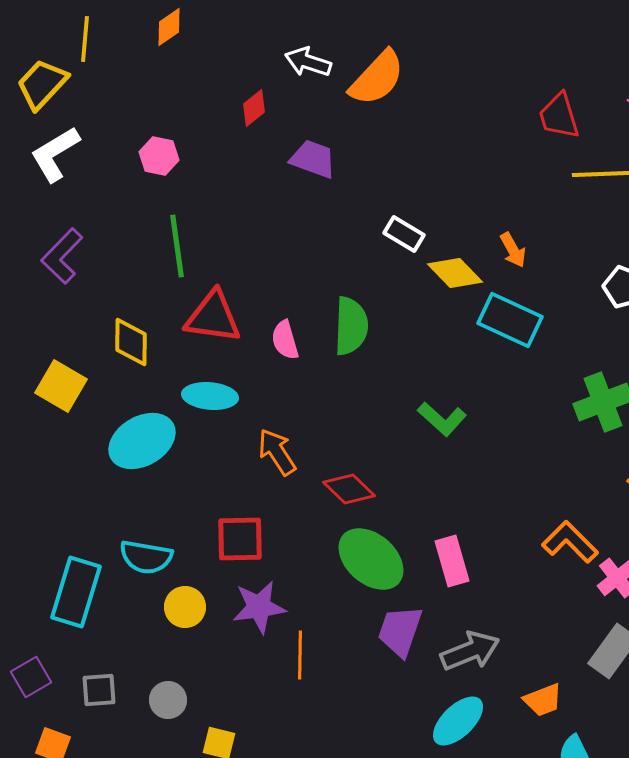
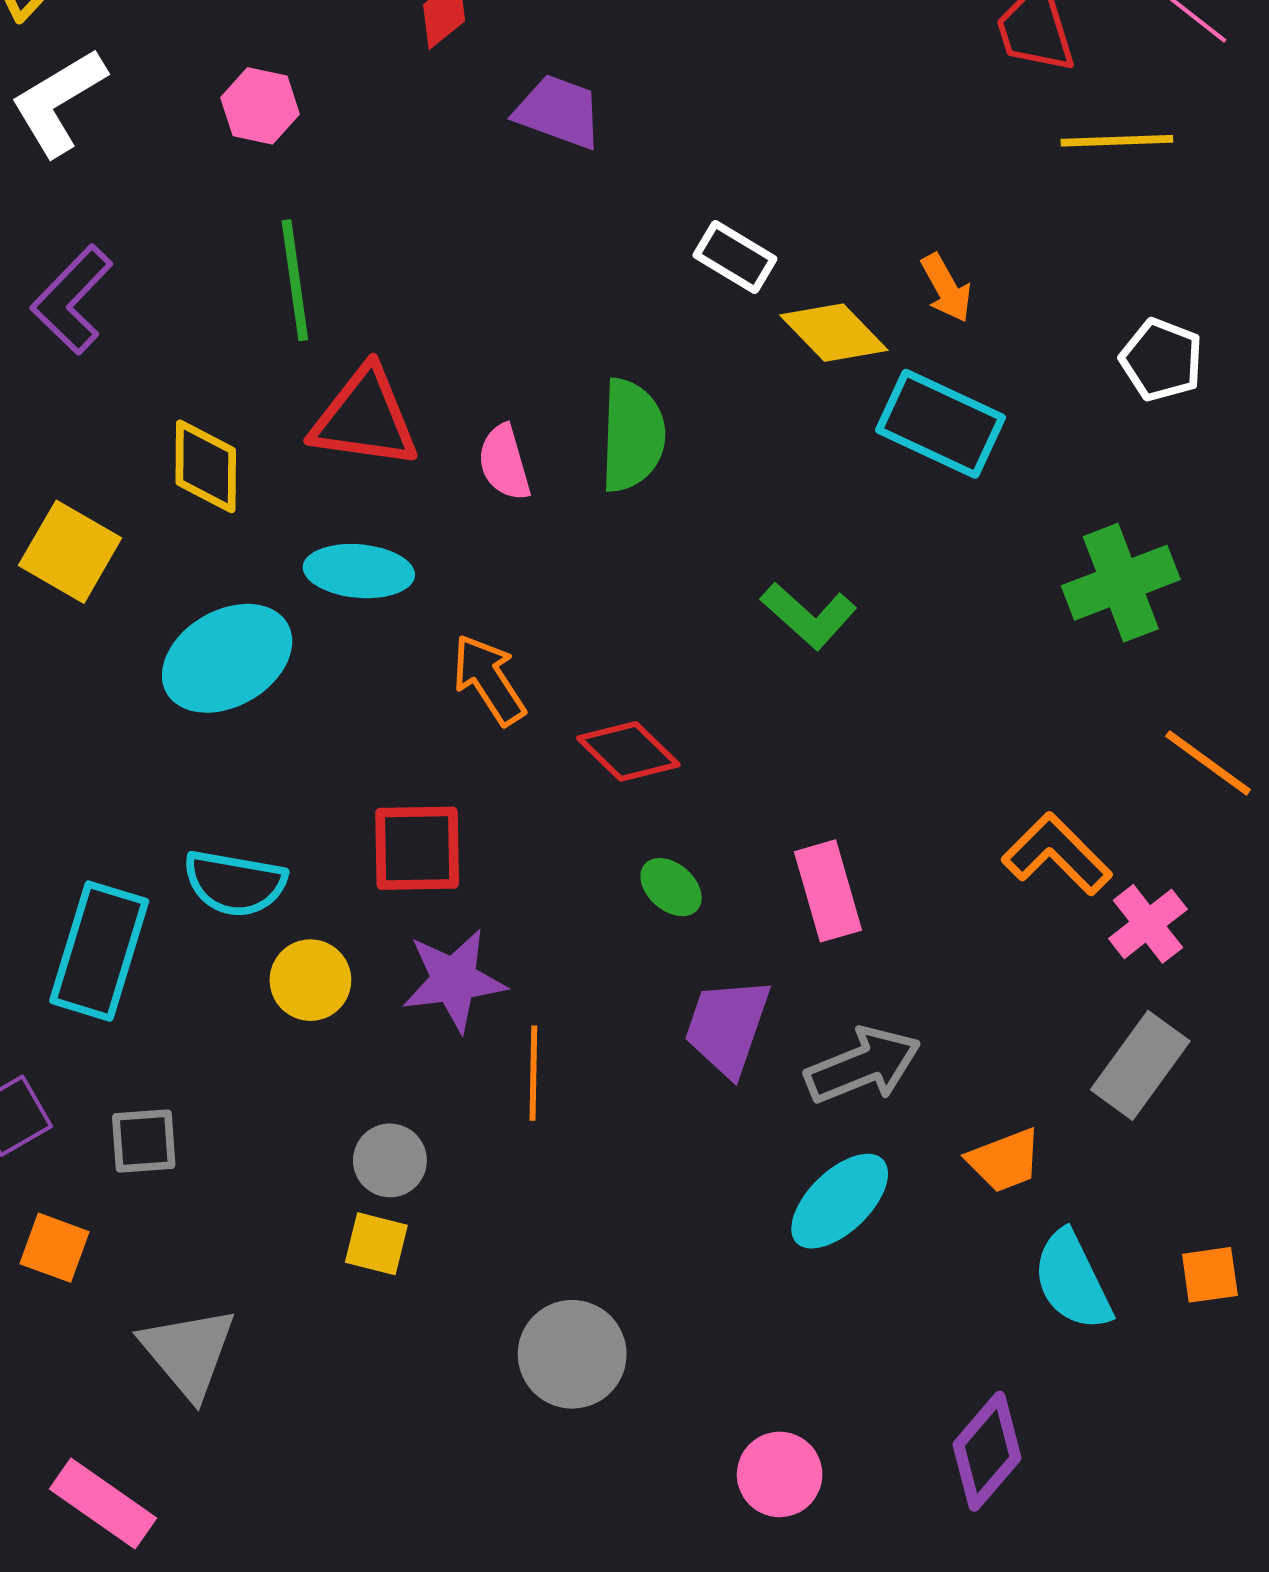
green ellipse: (371, 559) -> (671, 887), size x0.5
gray circle: (168, 700) -> (390, 1160), moved

